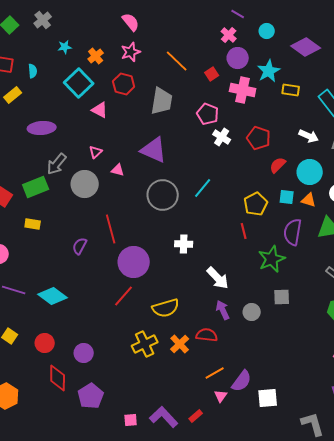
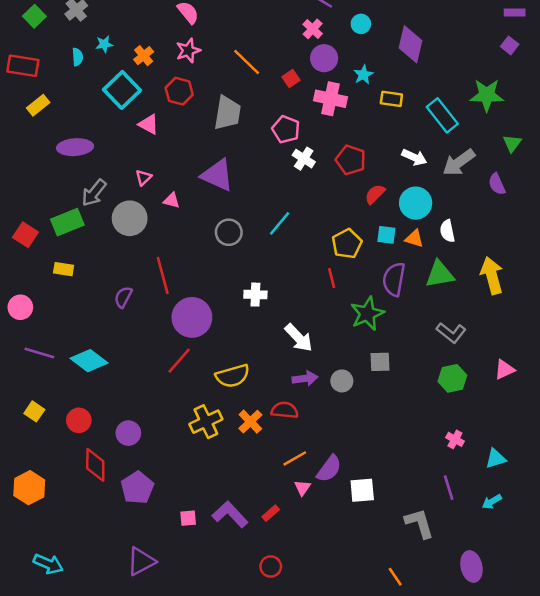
purple diamond: (306, 47) -> (410, 44), turned 68
cyan semicircle: (33, 71) -> (78, 57), moved
cyan star: (269, 71) -> (363, 75), size x0.7
gray circle: (163, 195) -> (229, 232), size x0.7
purple arrow: (223, 310) -> (305, 378), turned 108

